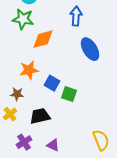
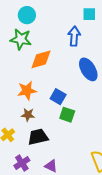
blue square: (52, 83) -> (58, 97), moved
brown star: (17, 94) -> (28, 115), moved

